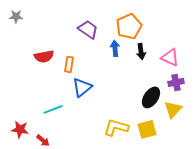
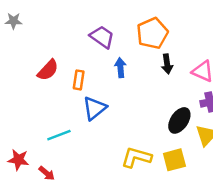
blue arrow: (115, 48) -> (120, 68), moved
red semicircle: (44, 56) -> (48, 70), turned -36

